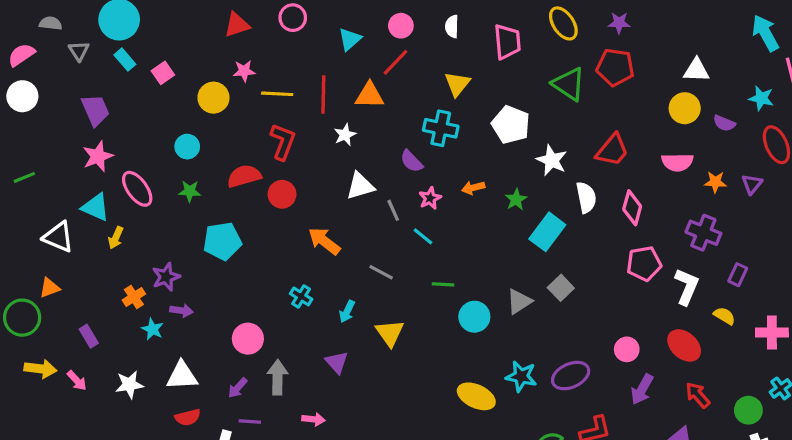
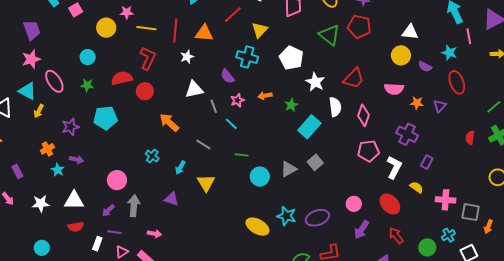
red line: (396, 62) -> (233, 15), moved
purple star: (166, 277) -> (70, 127), moved
purple triangle: (337, 362) -> (172, 199), turned -35

